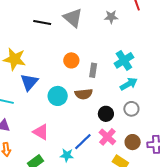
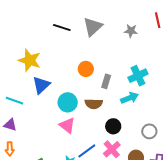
gray triangle: (73, 18) -> (93, 27), turned 30
cyan arrow: (129, 84) -> (130, 98), moved
gray circle: (131, 109) -> (149, 131), moved
pink triangle: (41, 132) -> (67, 125), moved

